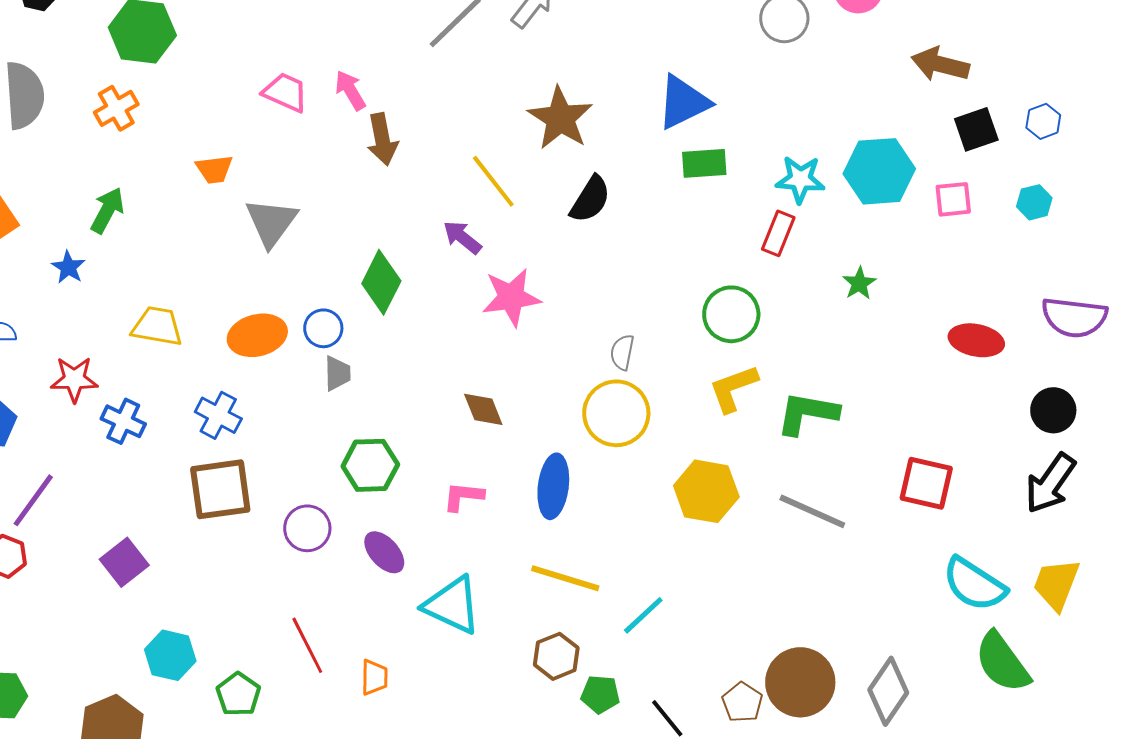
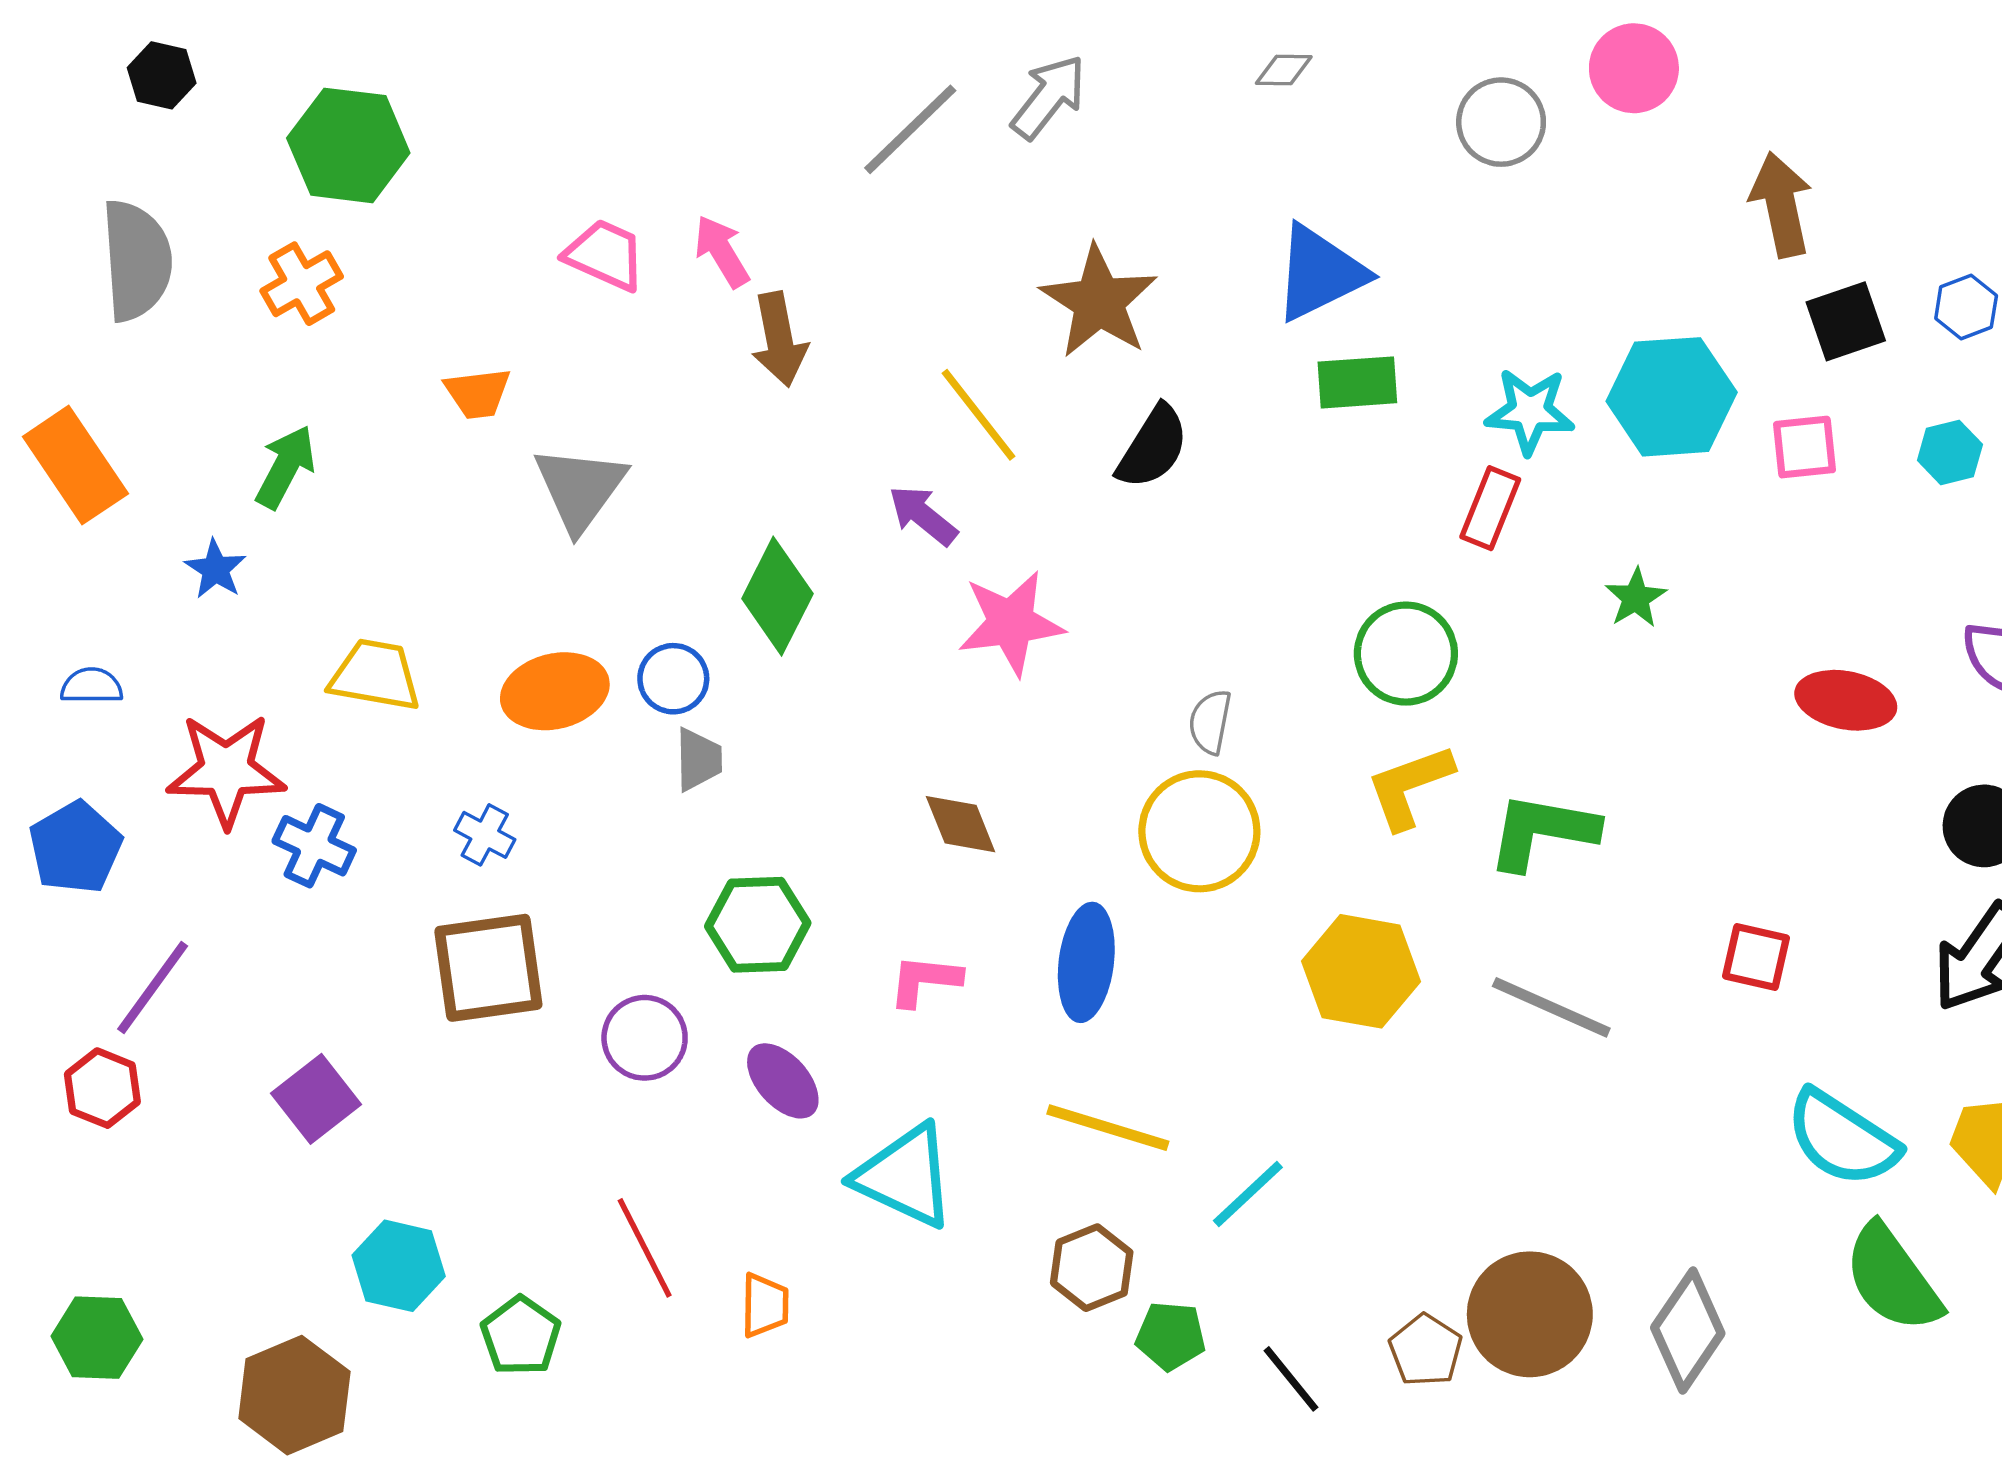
brown arrow: (940, 64) -> (1781, 205), turned 64
red star: (74, 379) -> (226, 770), size x1.4
blue cross: (218, 415) -> (485, 835), size x0.7
red square: (926, 483) -> (1756, 957), size x0.7

